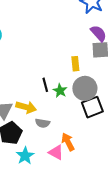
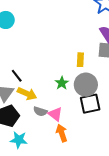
black line: (45, 85) -> (17, 76), moved, turned -32
pink triangle: (56, 152) -> (55, 114), moved
cyan star: (25, 156) -> (19, 140), turned 30

